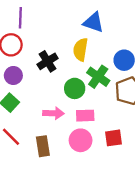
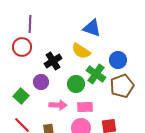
yellow semicircle: (81, 50) -> (81, 51), turned -66
purple circle: (13, 75) -> (41, 82), moved

